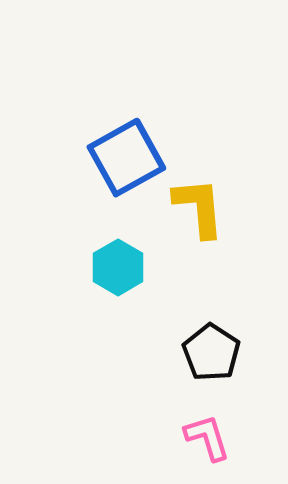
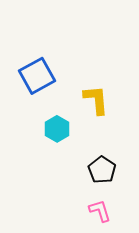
blue square: (126, 158) -> (37, 76), moved

